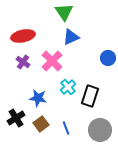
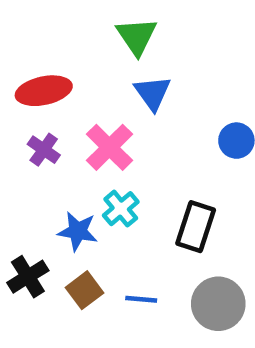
blue triangle: (71, 37) -> (153, 93), turned -42
cyan cross: (68, 87) -> (121, 209), moved
blue line: (66, 128) -> (141, 299), turned -64

